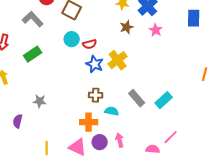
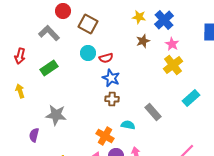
yellow cross: (118, 60) -> (173, 65), moved
brown cross: (96, 95) -> (112, 99), moved
cyan rectangle: (164, 100) -> (191, 98), moved
gray star: (40, 101) -> (56, 115), size x1.5
orange cross: (89, 122) -> (105, 136), turned 30

